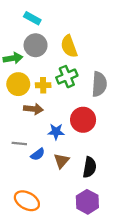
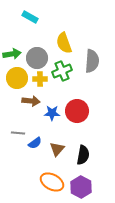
gray circle: (36, 45) -> (37, 58), moved
gray semicircle: (99, 84) -> (92, 61), moved
blue star: (56, 132) -> (52, 113), moved
orange ellipse: (27, 201) -> (52, 182), moved

